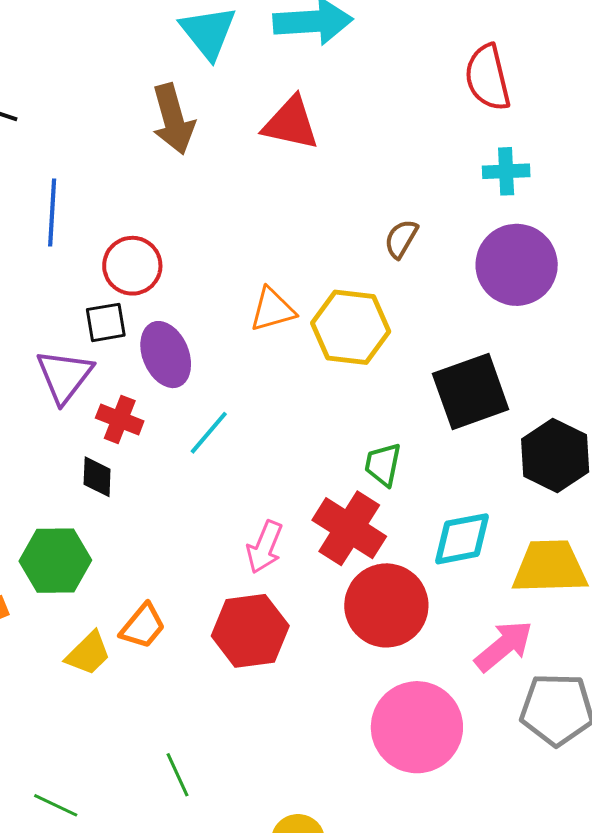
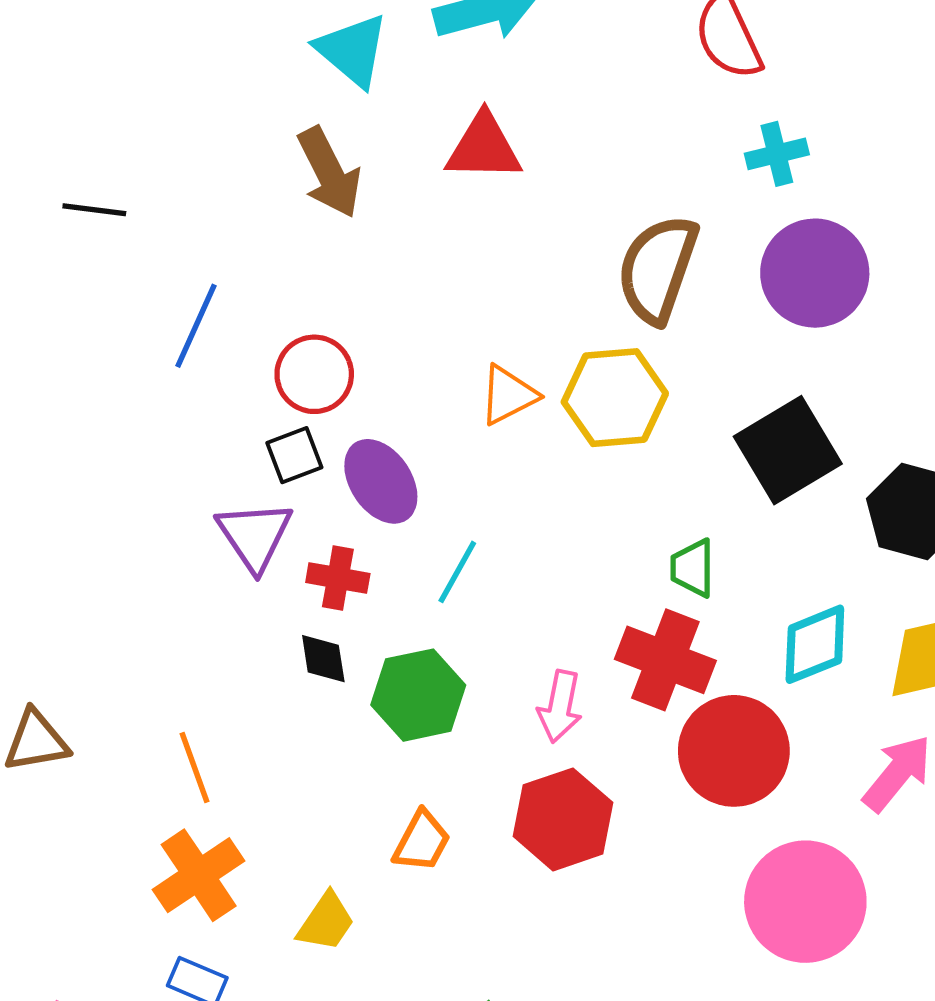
blue line: (52, 212) -> (196, 326), turned 32
brown semicircle: (401, 239) -> (658, 269), size x2.0
green hexagon: (55, 561) -> (418, 695), moved
yellow trapezoid: (88, 653) -> (326, 922), moved

